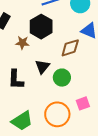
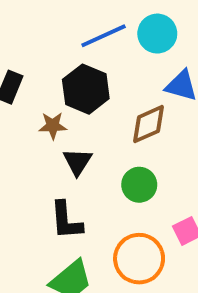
black triangle: (42, 67) -> (78, 162), moved
black L-shape: (16, 80) -> (66, 220), moved

